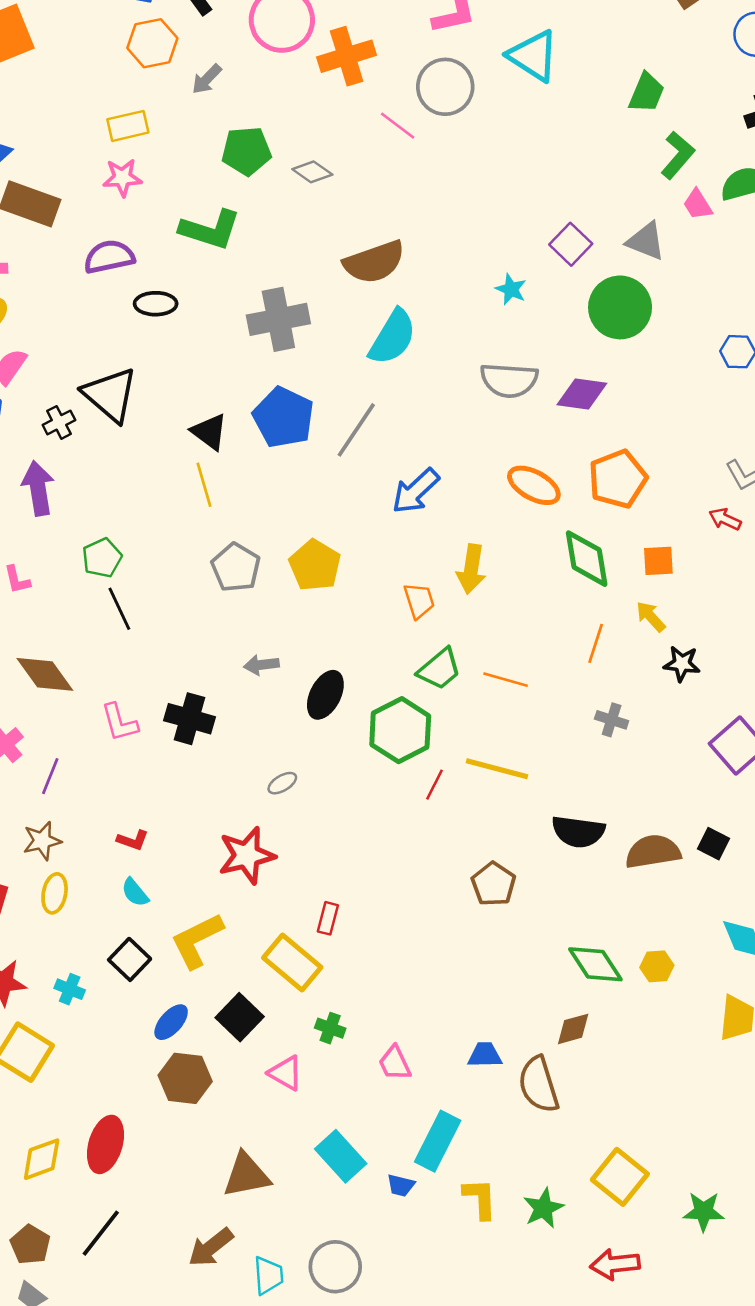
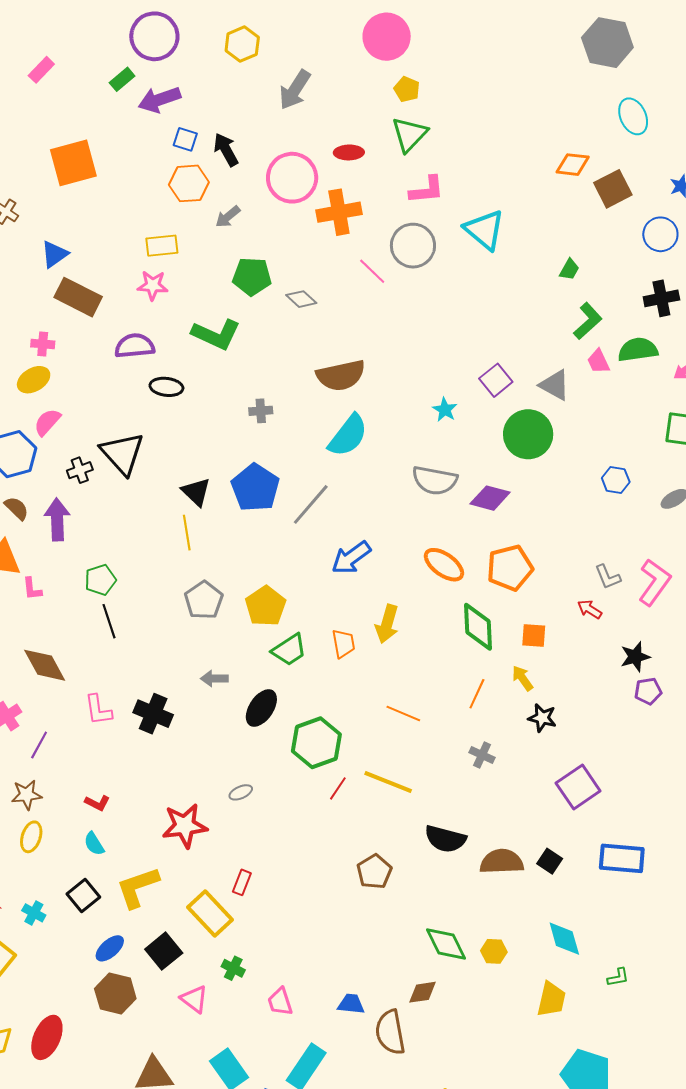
green trapezoid: (647, 93) -> (569, 269), size x0.7
gray cross: (278, 319) -> (261, 411), size x0.5
green trapezoid: (439, 669) -> (289, 650), moved
gray ellipse: (282, 783) -> (241, 792), moved

